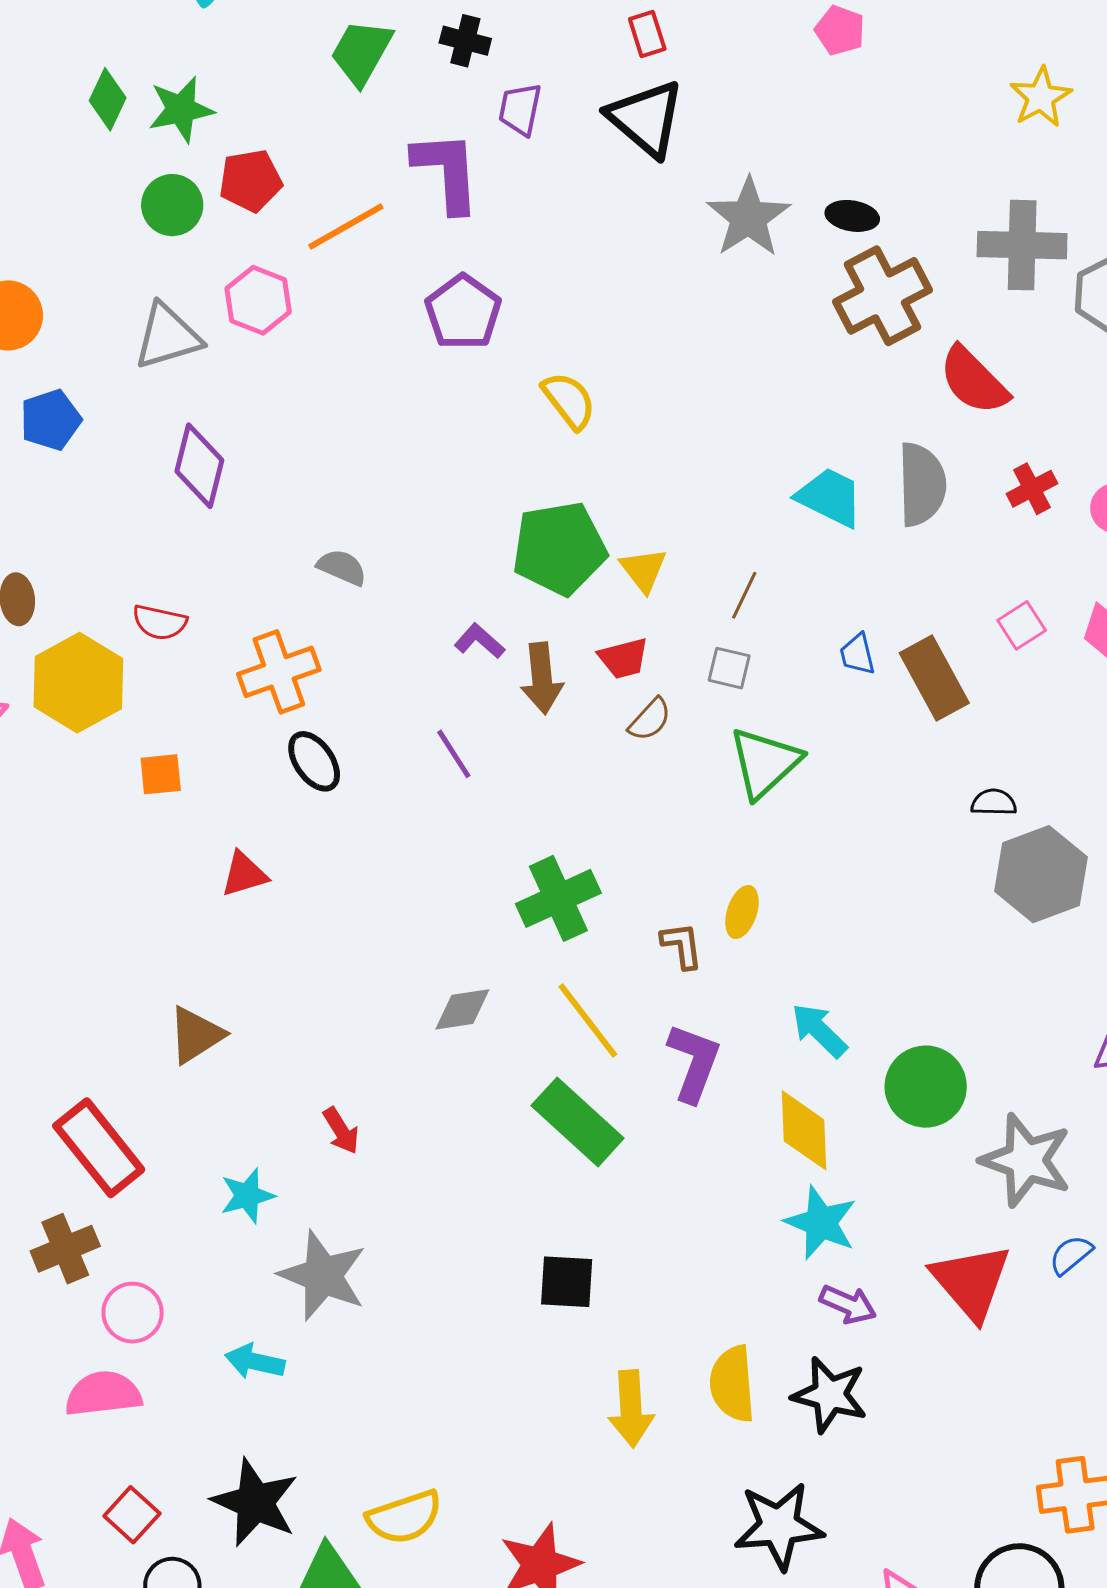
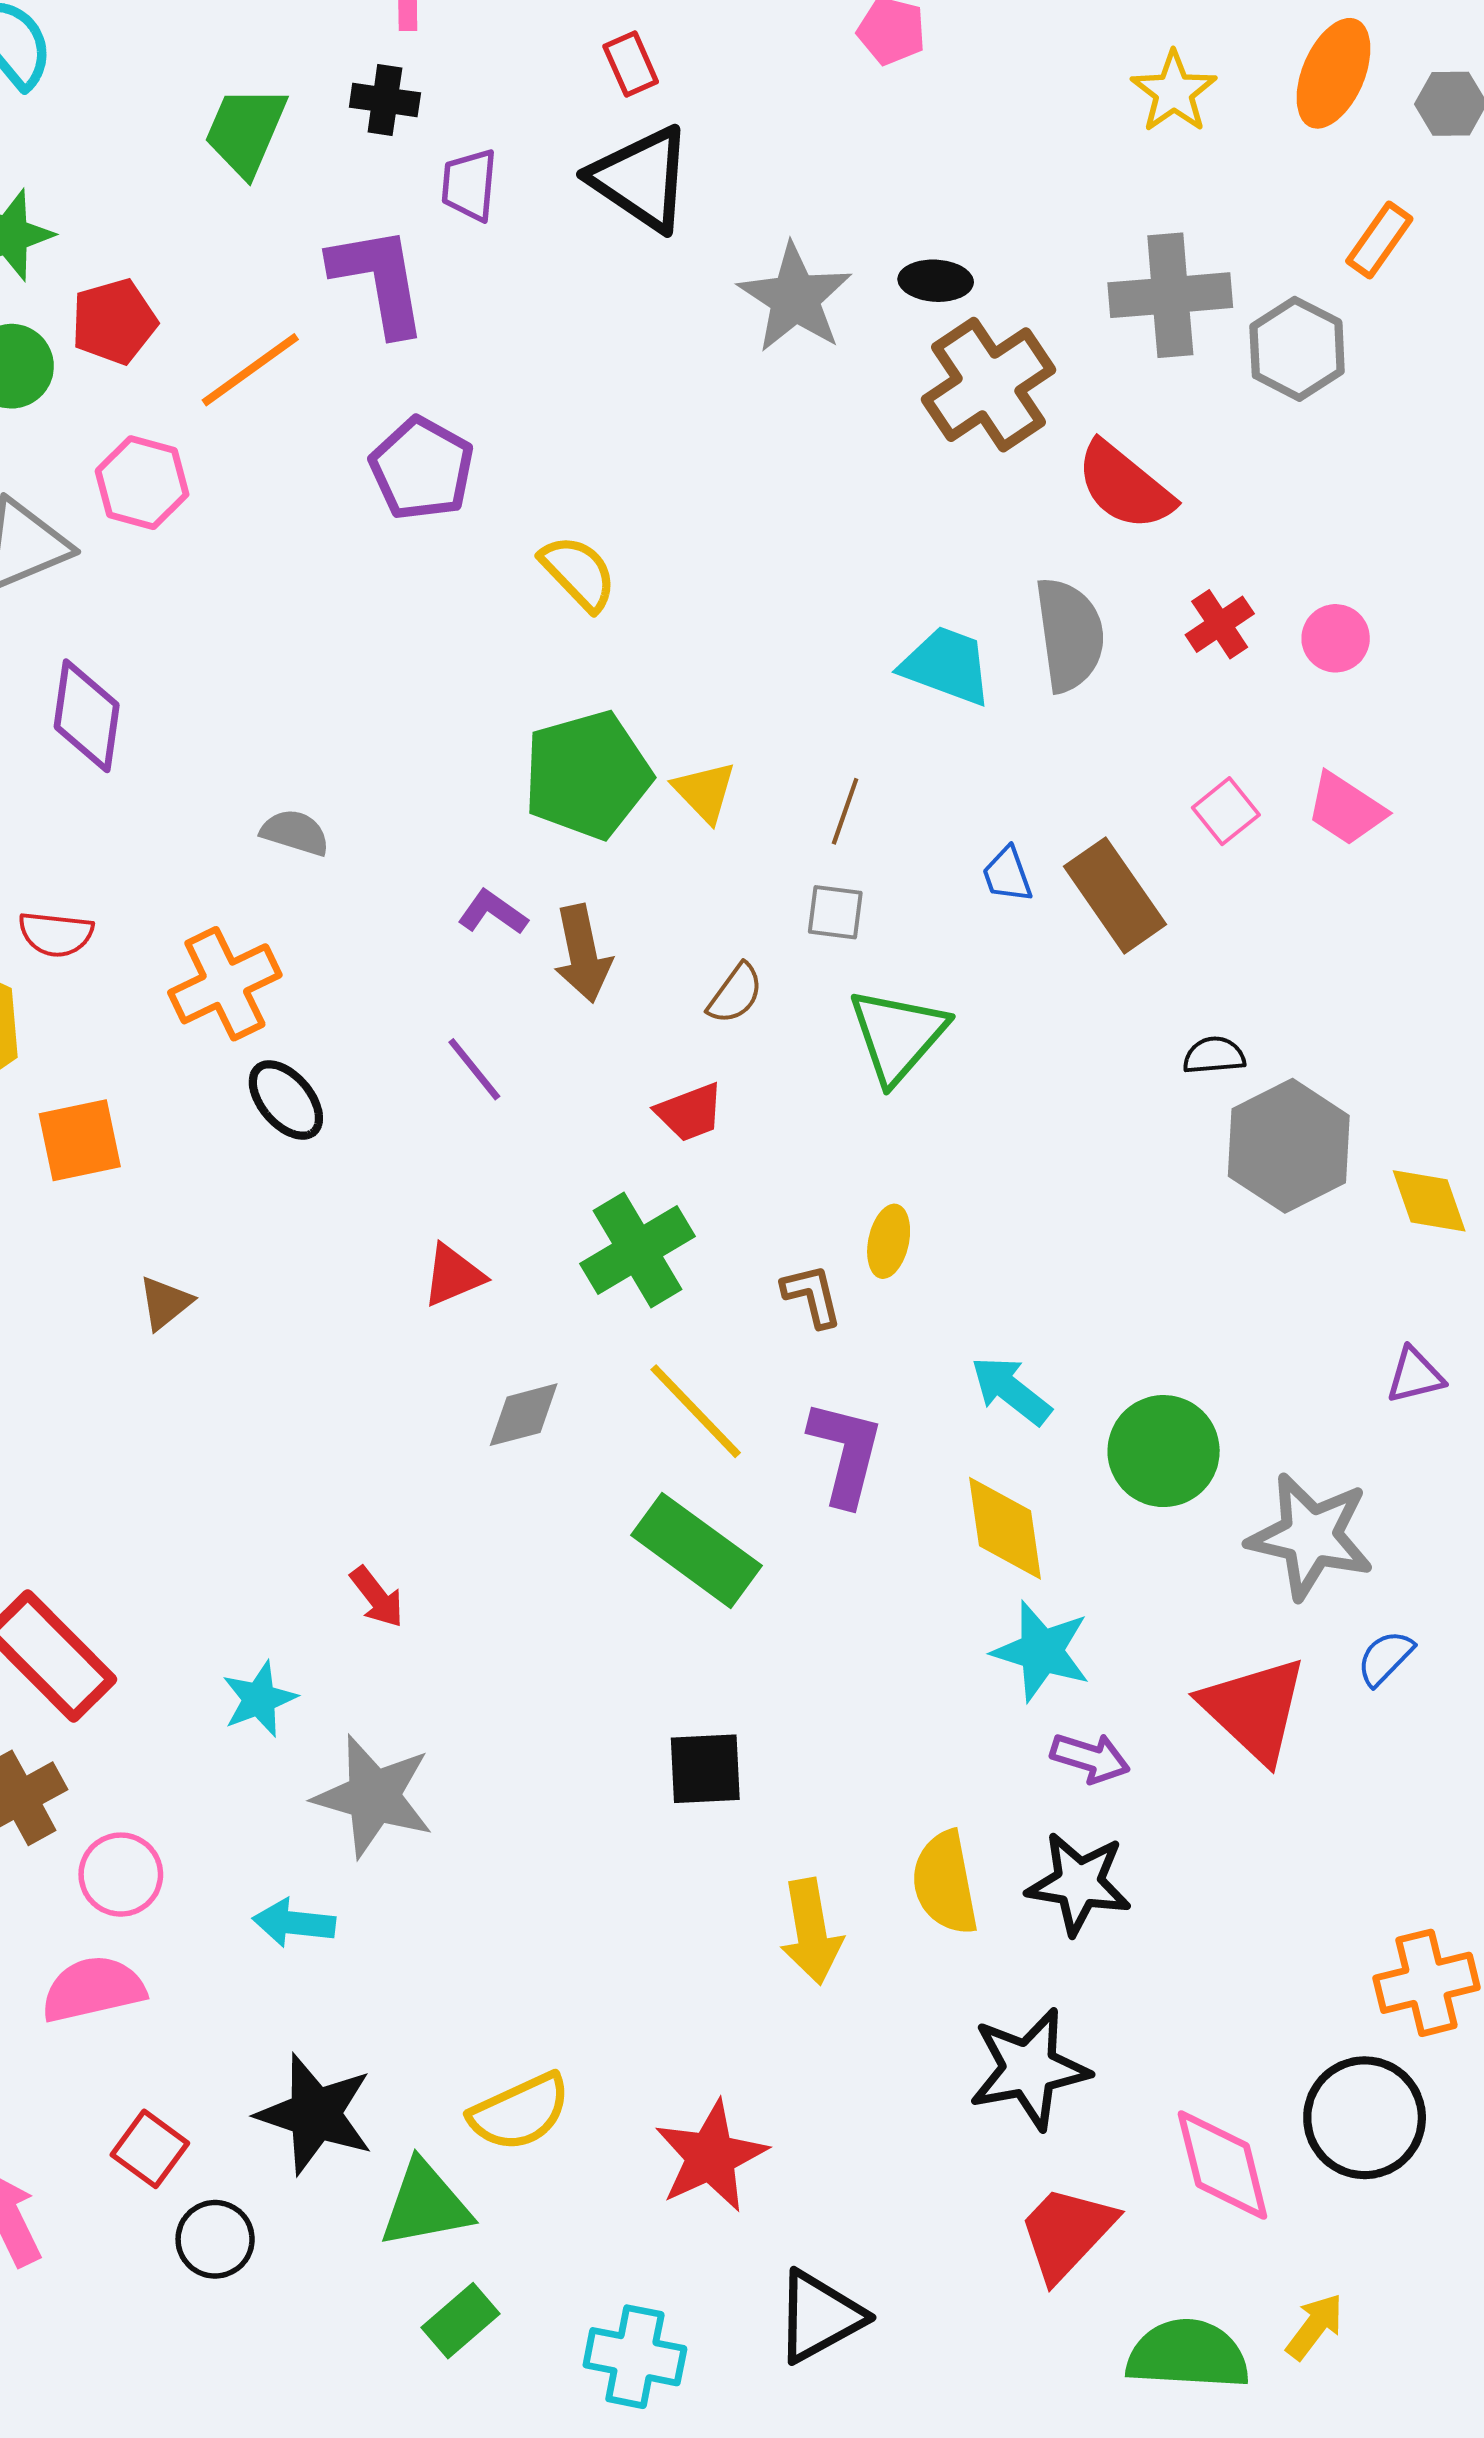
red trapezoid: (624, 658) -> (690, 1112), moved
orange square: (161, 774) -> (80, 1140), size x1.4
red triangle: (244, 874) -> (453, 1275), moved
brown triangle: (196, 1035) -> (165, 1303), moved, size x0.7

